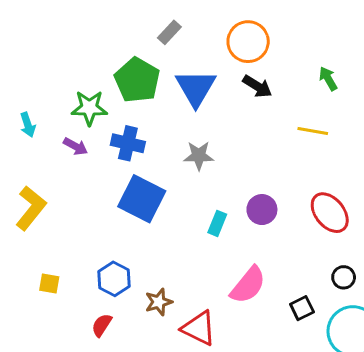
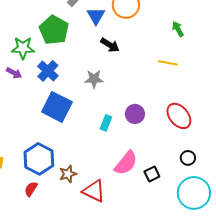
black arrow: (257, 86) -> (110, 45), moved
blue triangle: (196, 88) -> (96, 16), moved, size x0.7
blue cross: (128, 143) -> (48, 71), turned 30
blue hexagon: (114, 279) -> (39, 159), size x1.4
black square: (302, 308) -> (152, 174), moved

